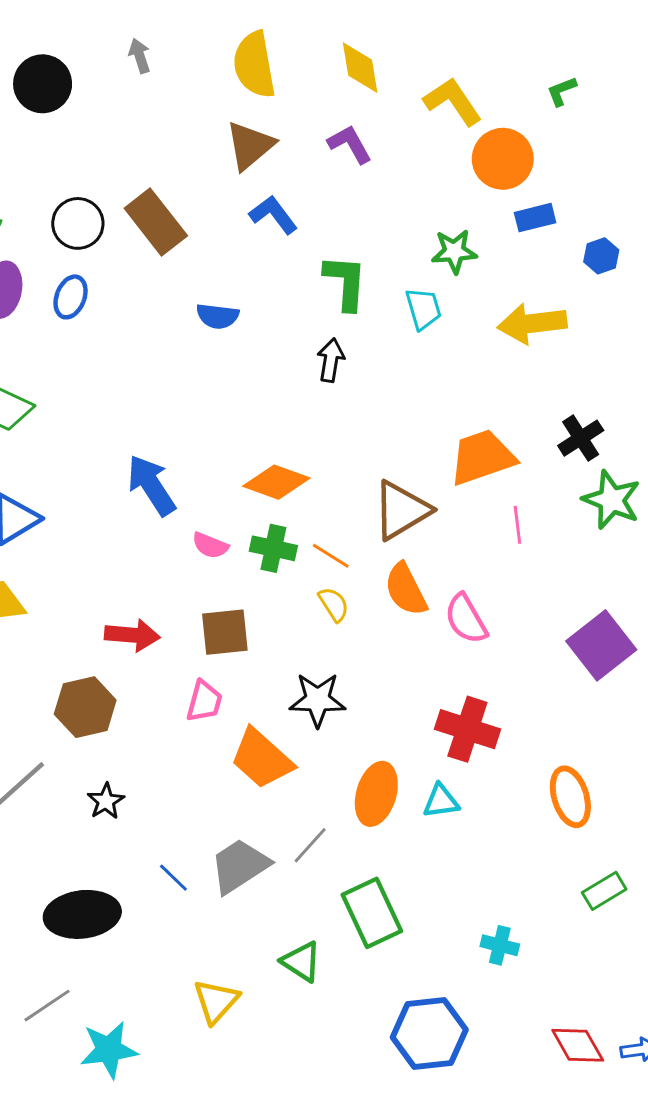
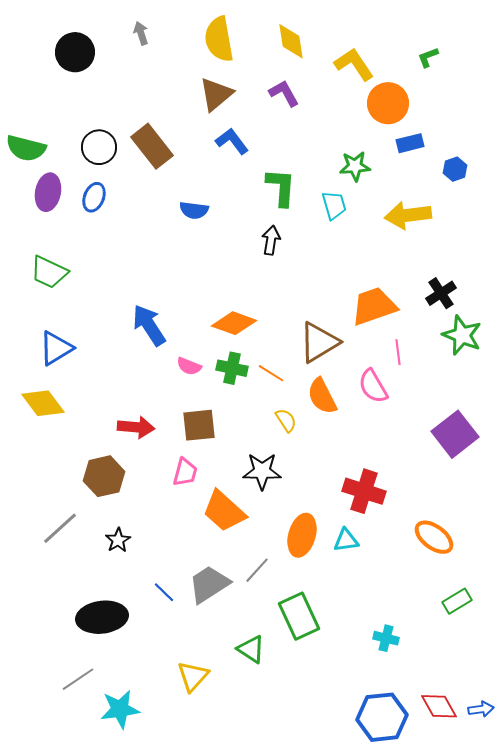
yellow semicircle: (334, 604) -> (286, 420), moved
pink semicircle: (466, 619) -> (373, 386), moved
orange ellipse: (570, 797) -> (434, 537), turned -36
blue hexagon: (429, 1033) -> (382, 717), moved

